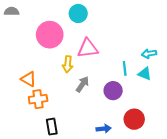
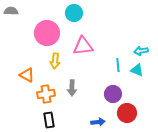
yellow arrow: (68, 64) -> (55, 61), moved
gray arrow: (82, 84) -> (72, 88), moved, turned 147
purple circle: (113, 91) -> (113, 94), moved
orange cross: (38, 99) -> (46, 94), moved

